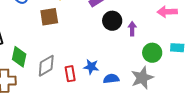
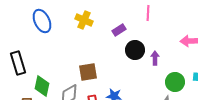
brown square: (49, 17) -> (88, 72), moved

